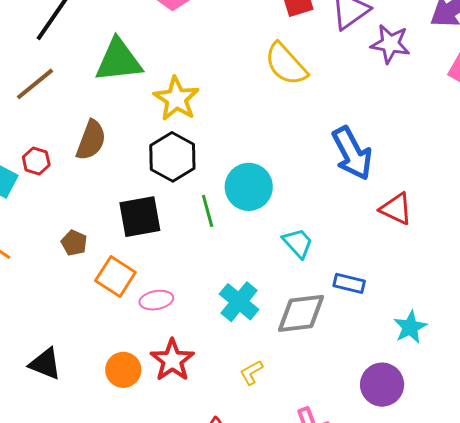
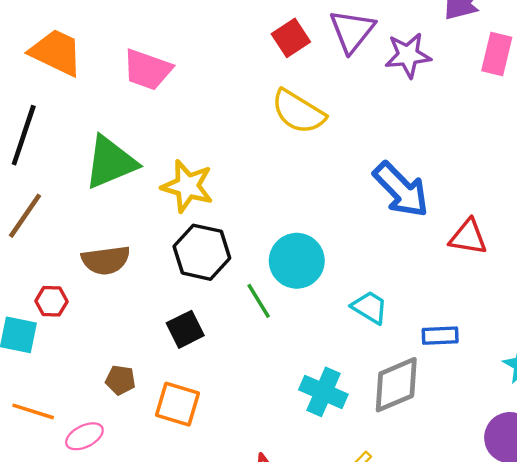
brown semicircle: (91, 140) -> (106, 260), turned 78
black square: (140, 217) -> (185, 329), size x0.7
pink ellipse: (156, 300) -> (84, 436), moved

